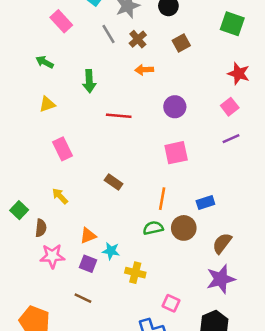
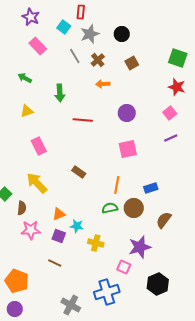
green square: (232, 24) -> (178, 58), moved
yellow arrow: (60, 196) -> (37, 183), size x1.6
purple star: (221, 279) -> (140, 247), moved

